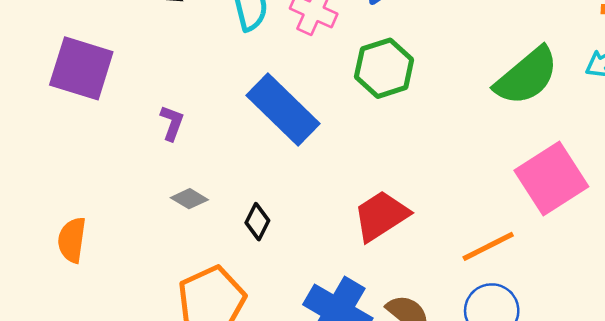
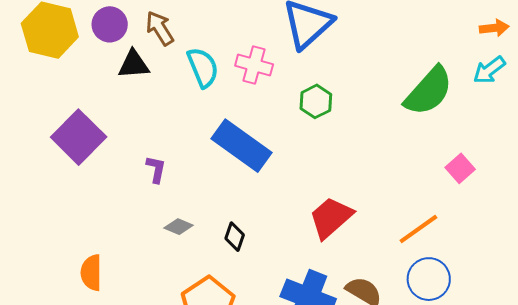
purple square: (81, 68) -> (79, 137), turned 36
green hexagon: (384, 68) -> (316, 101), size x0.7
pink square: (551, 179) -> (460, 168), size x0.5

